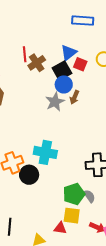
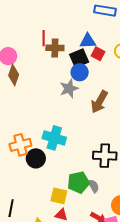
blue triangle: (69, 53) -> (88, 41), turned 30
brown cross: (37, 63) -> (55, 48), turned 30
brown arrow: (74, 97) -> (99, 102), moved, size x1.6
yellow square: (72, 216) -> (59, 196), moved

